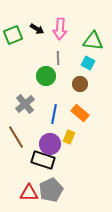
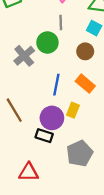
gray cross: (25, 104) -> (24, 56), moved
black rectangle: (43, 160) -> (44, 136), size x0.7
gray pentagon: (51, 190) -> (80, 153), moved

